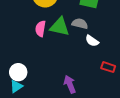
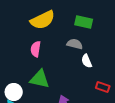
green triangle: (60, 27) -> (40, 79), moved
white semicircle: (92, 41) -> (87, 61), turned 32

